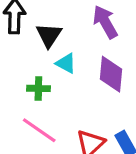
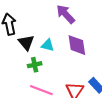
black triangle: (49, 35) -> (26, 42), moved

